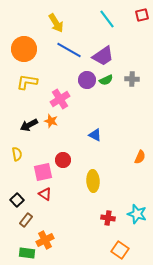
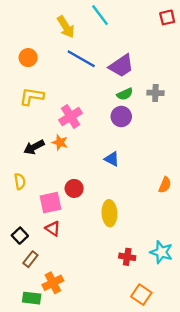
cyan line: (107, 19) -> (100, 15), moved
orange circle: (24, 49) -> (28, 58), size x0.6
purple circle: (87, 80) -> (121, 116), moved

